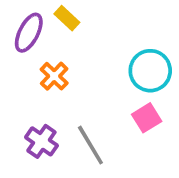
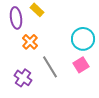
purple ellipse: (29, 33) -> (16, 18), turned -35
gray line: (90, 145) -> (50, 67), moved

